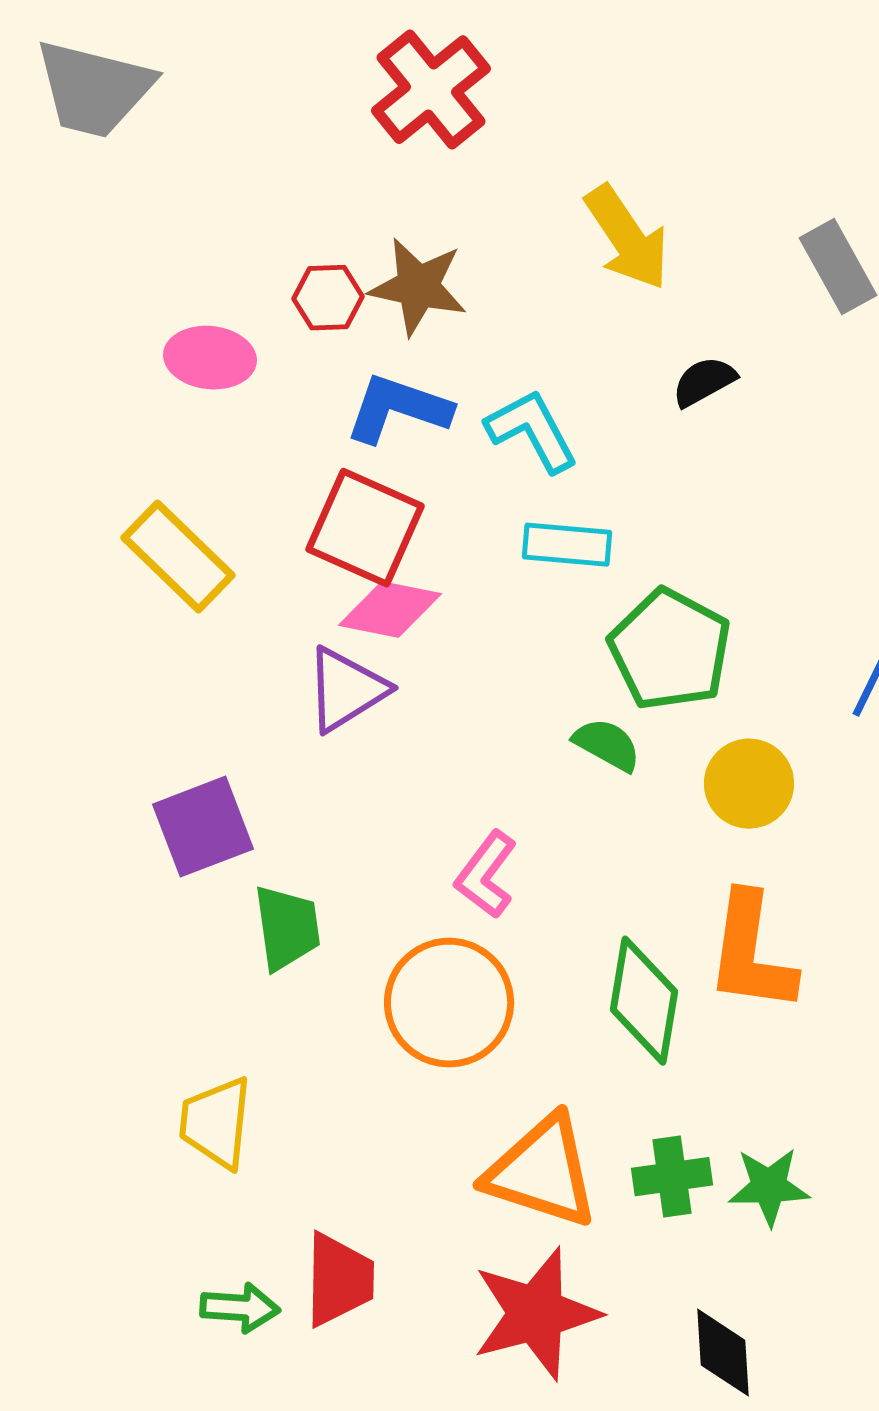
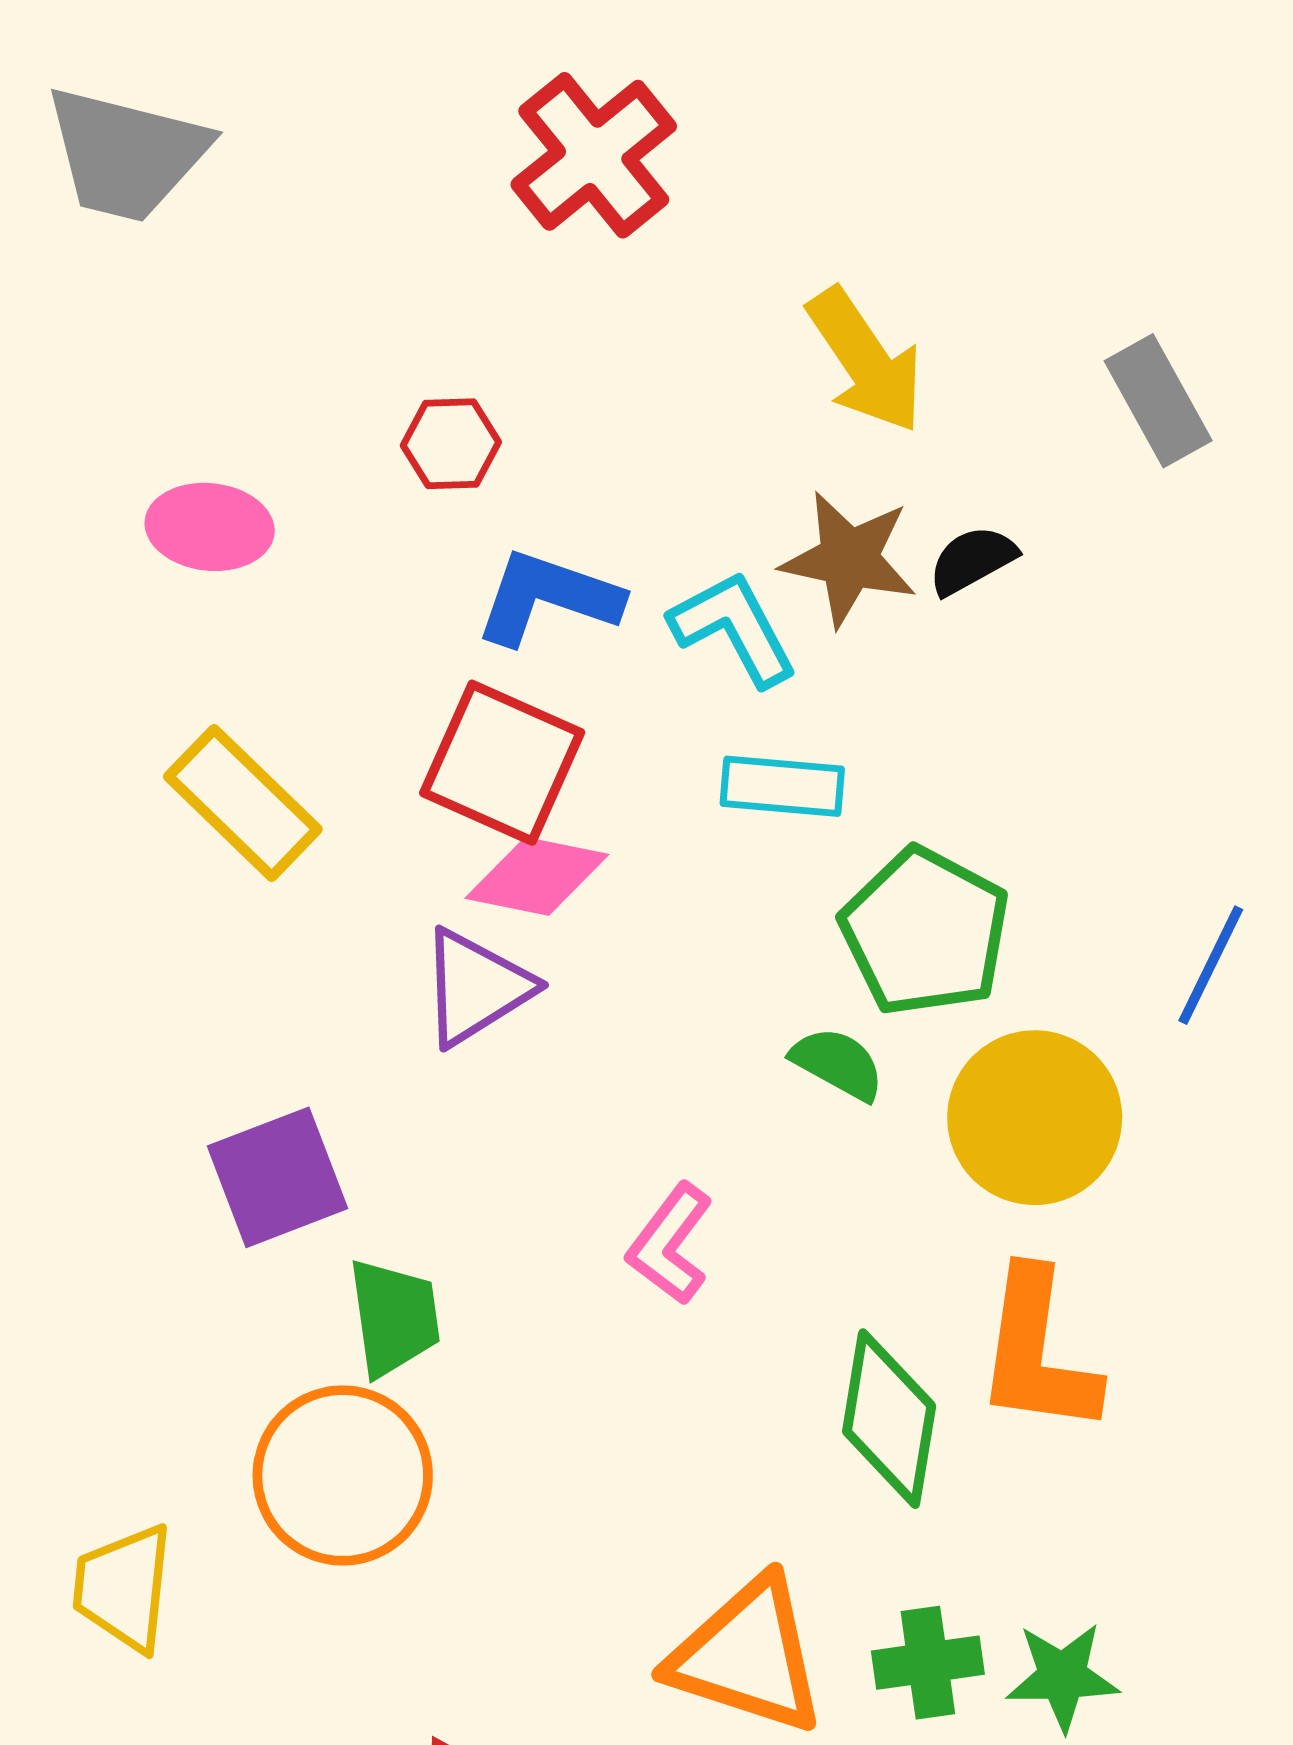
brown star: (418, 287) -> (849, 559), moved
pink ellipse: (210, 358) -> (210, 527), moved
yellow circle: (749, 784) -> (1035, 1118), size x1.4
orange circle: (449, 1003) -> (343, 1475), moved
yellow trapezoid: (216, 1123) -> (124, 1588), moved

